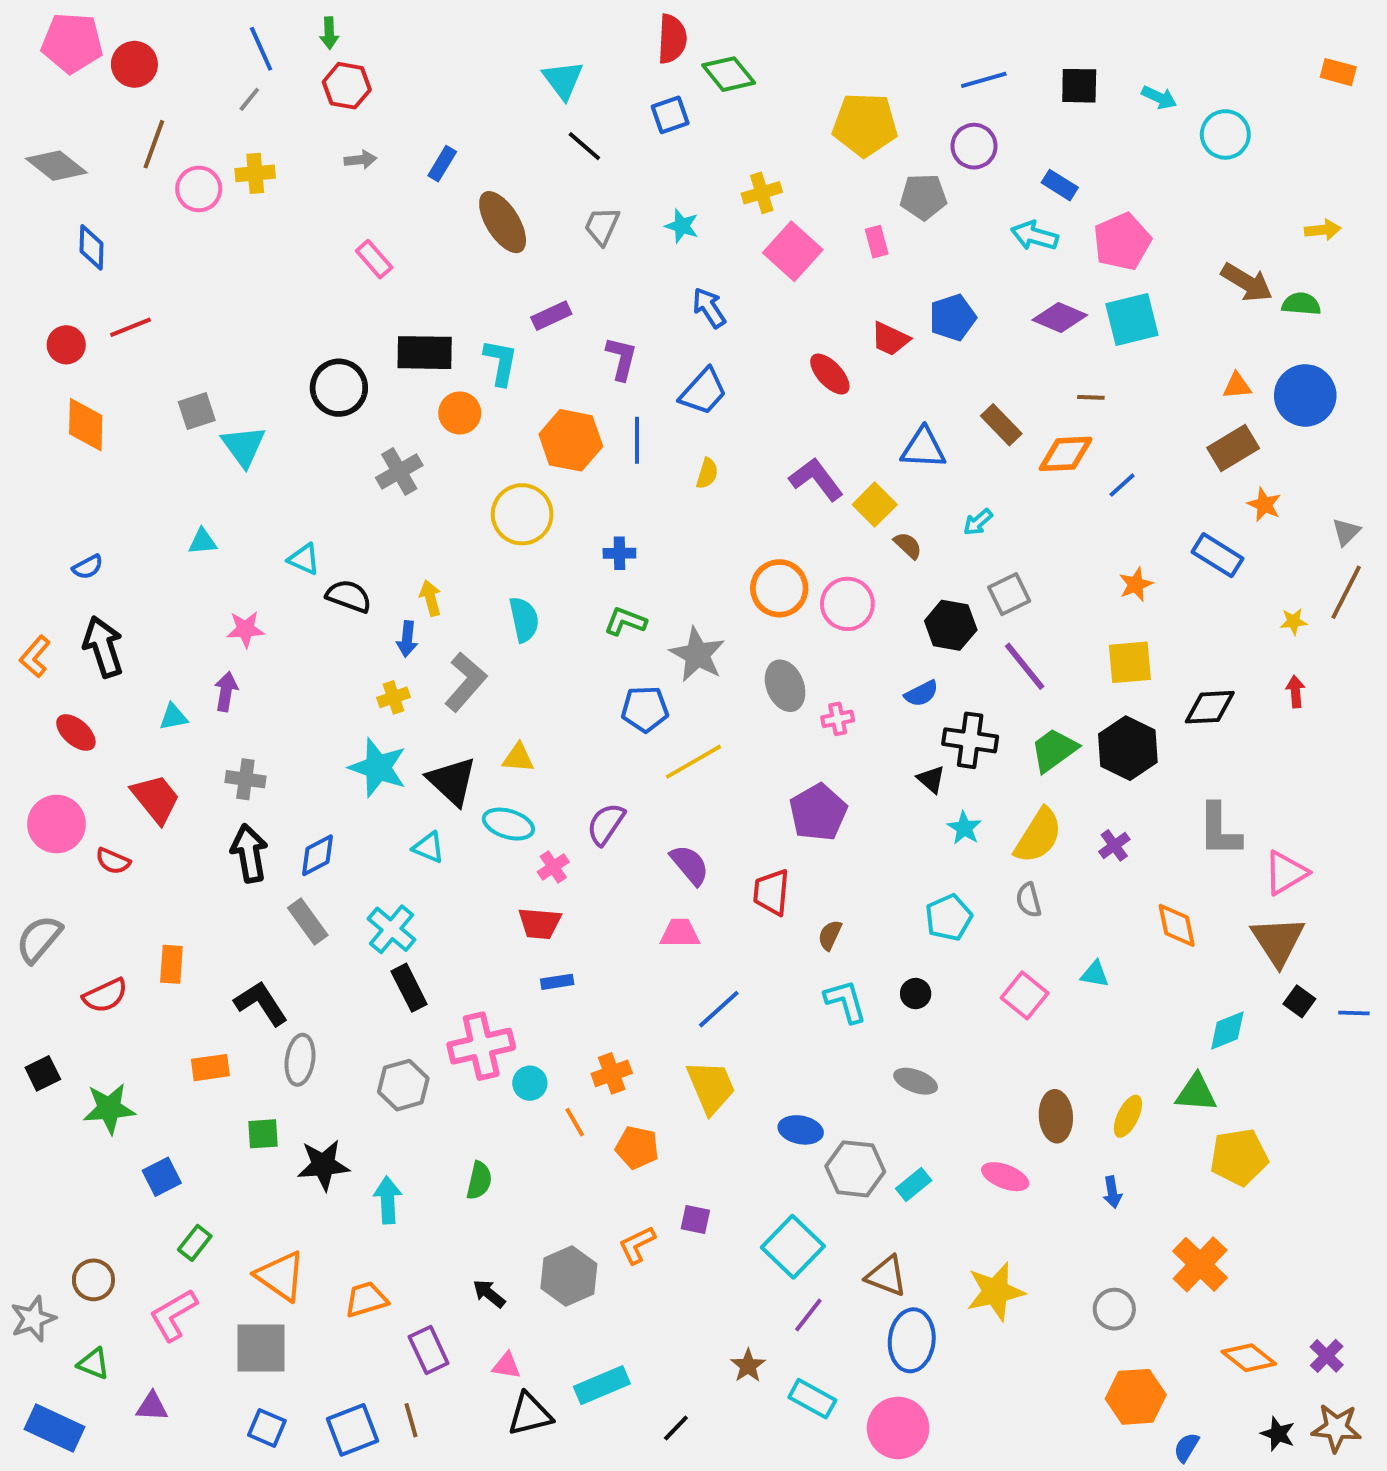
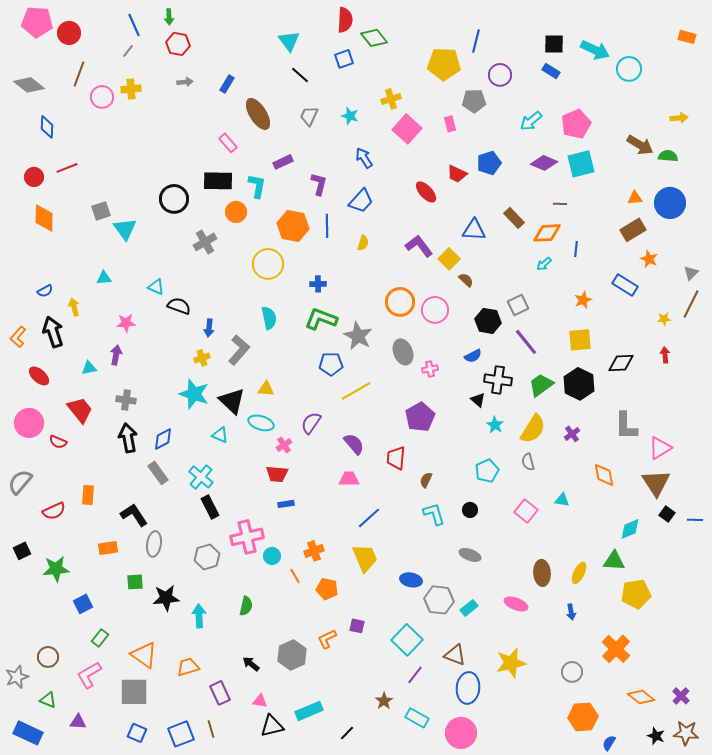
blue line: (984, 80) -> (476, 41), moved, turned -60
cyan arrow: (1159, 97) -> (595, 50), size x1.6
blue rectangle: (1060, 185) -> (551, 71), moved
cyan arrow: (1034, 236) -> (531, 121), turned -55
pink rectangle: (374, 259) -> (228, 143), moved
blue line: (1122, 485) -> (576, 249), turned -42
cyan arrow: (978, 522) -> (544, 264), moved
yellow arrow: (431, 598) -> (74, 307), moved
green L-shape: (625, 621) -> (321, 319), size x1.5

